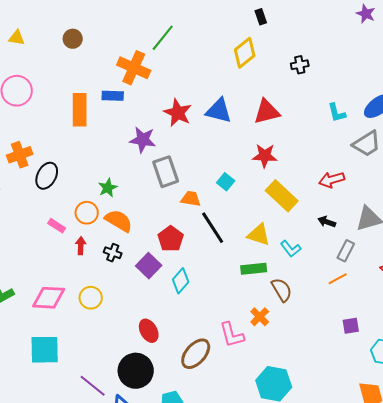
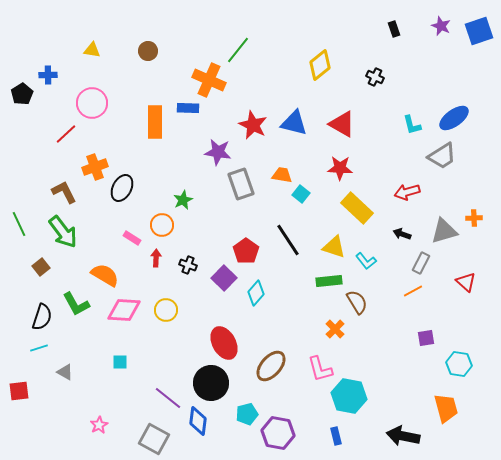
black rectangle: (261, 17) -> (394, 29), moved
black cross: (300, 65) -> (375, 77), turned 36
red triangle: (267, 112) -> (342, 124), turned 44
orange trapezoid: (191, 199) -> (282, 175), moved
orange semicircle: (119, 221) -> (105, 275), moved
red ellipse: (149, 331) -> (224, 343), size x1.4
pink L-shape: (232, 335) -> (320, 369), moved
cyan square: (45, 350) -> (120, 362), size x0.5

